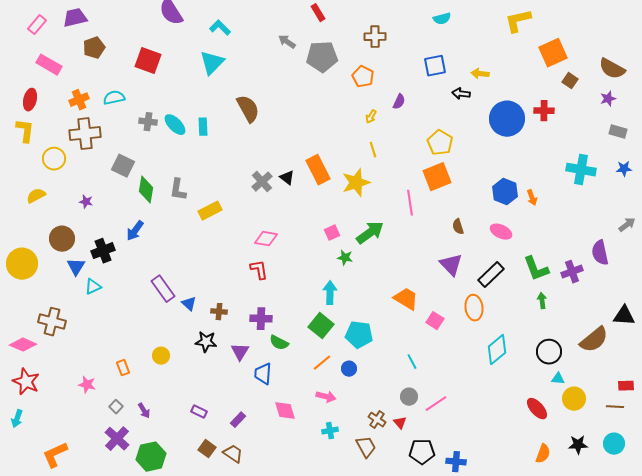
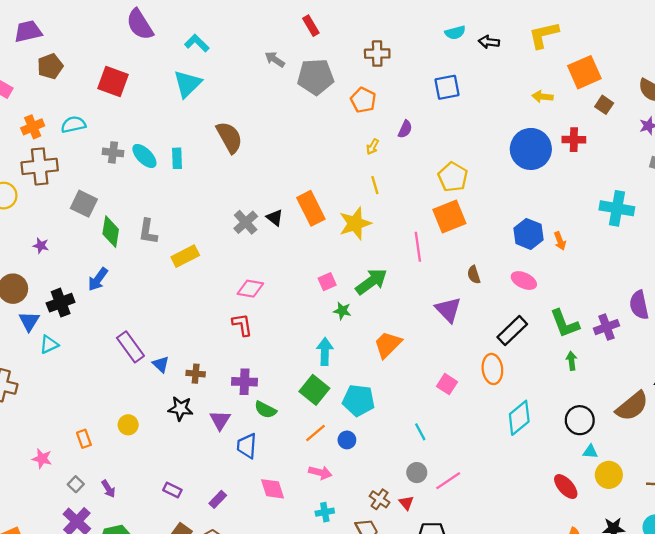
yellow arrow: (480, 74) -> (542, 97), moved
black arrow: (461, 94) -> (489, 42), moved
purple triangle: (451, 265) -> (448, 310), moved
orange trapezoid: (406, 299) -> (388, 345), moved, turned -76

